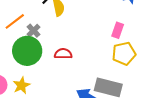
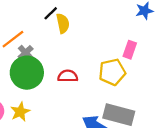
gray cross: (33, 31) -> (26, 53), moved
yellow pentagon: (124, 54) -> (112, 72), moved

